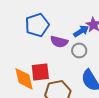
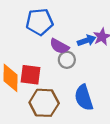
gray circle: (79, 50) -> (67, 60), moved

